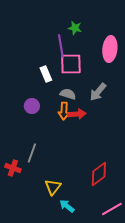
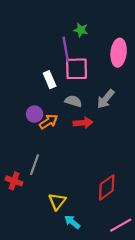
orange arrow: (64, 111) -> (49, 122), moved, turned -126

